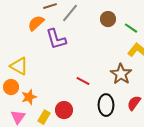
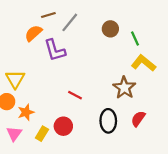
green line: (131, 28) -> (135, 38), turned 32
yellow triangle: (19, 66) -> (15, 79), turned 30
red line: (83, 81) -> (75, 95), moved

